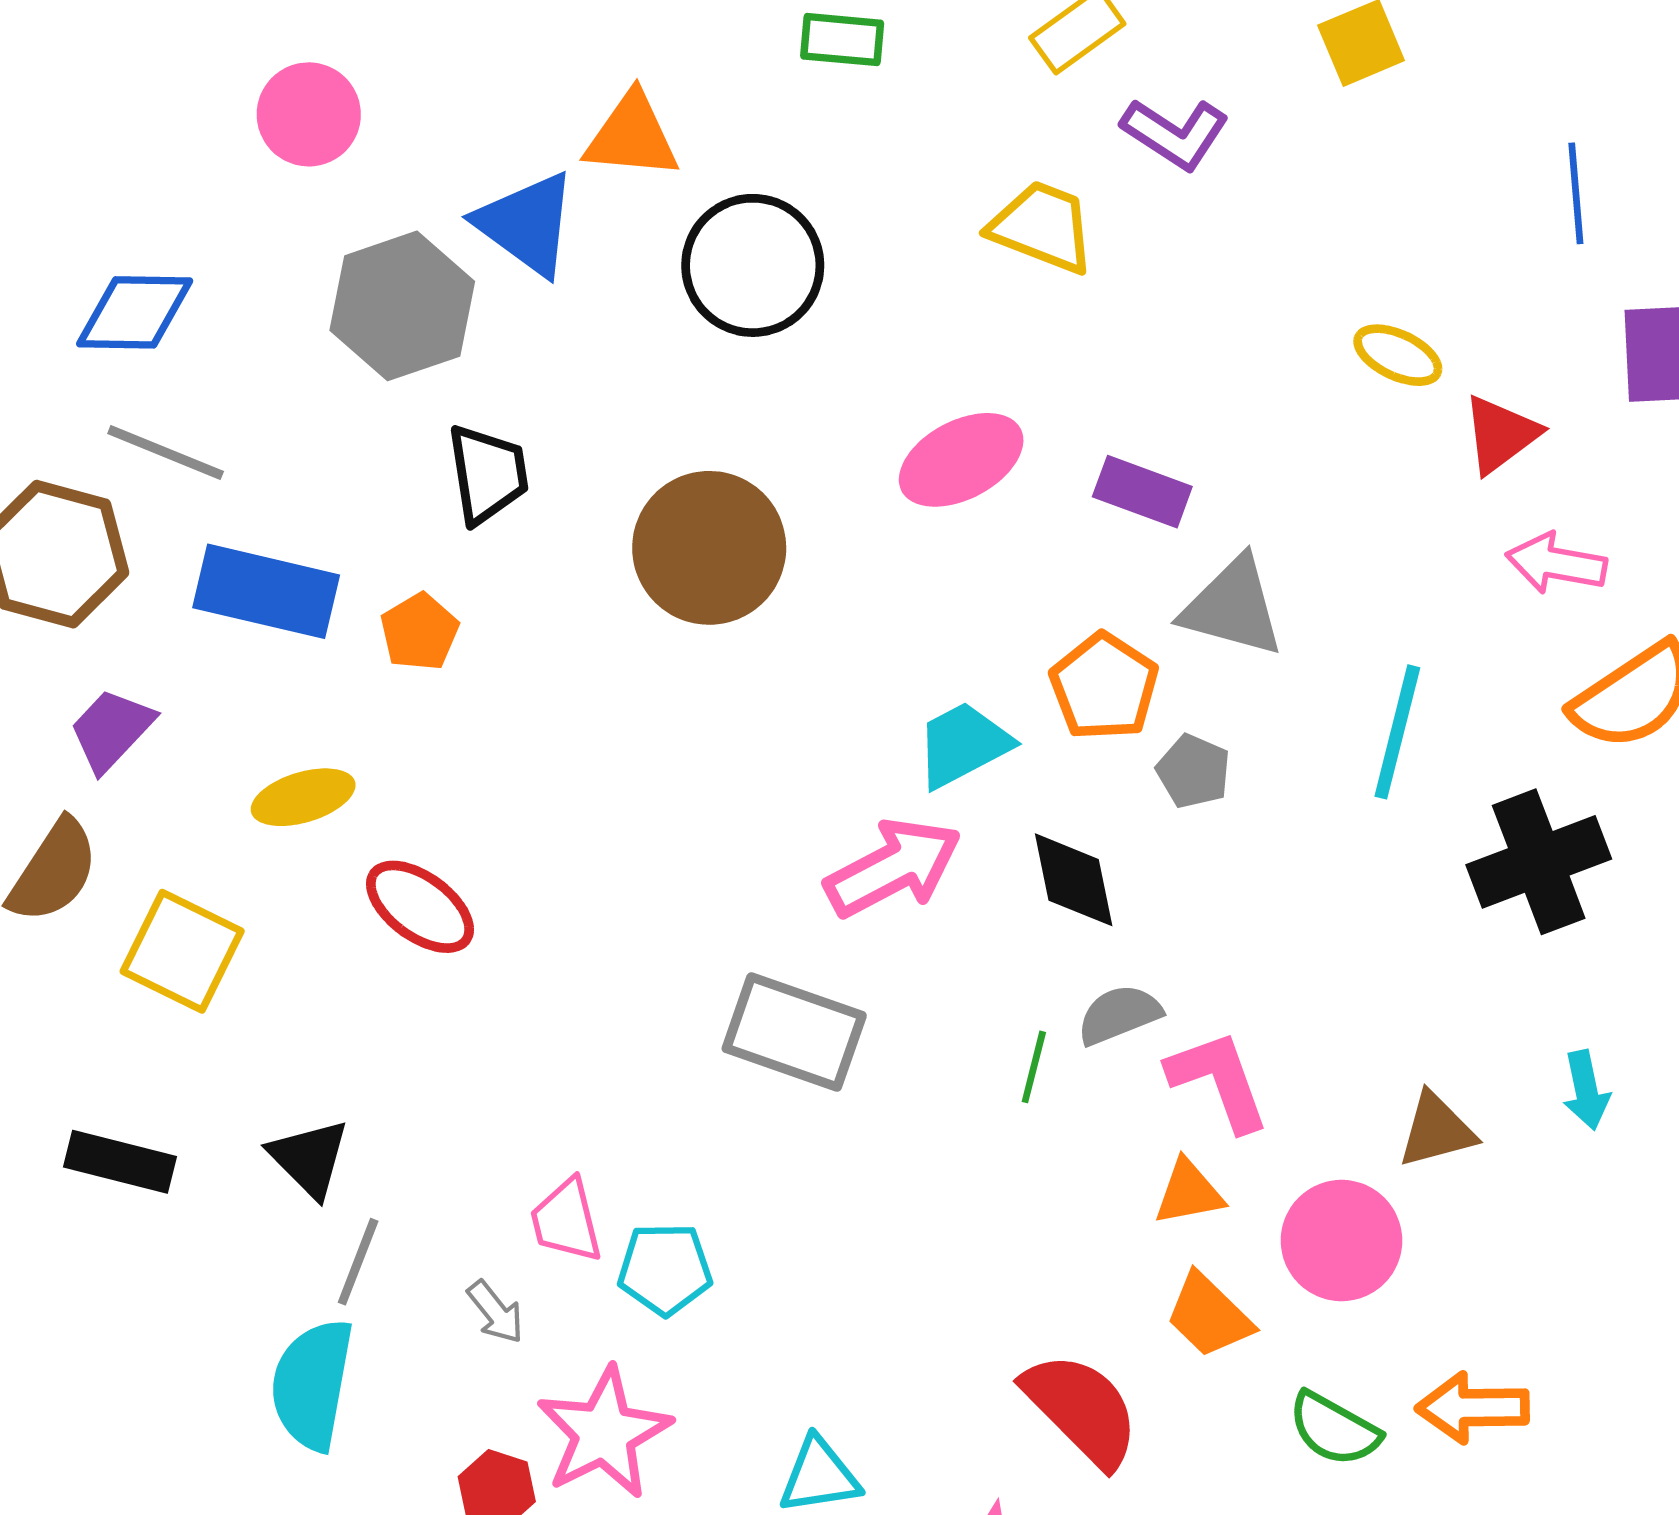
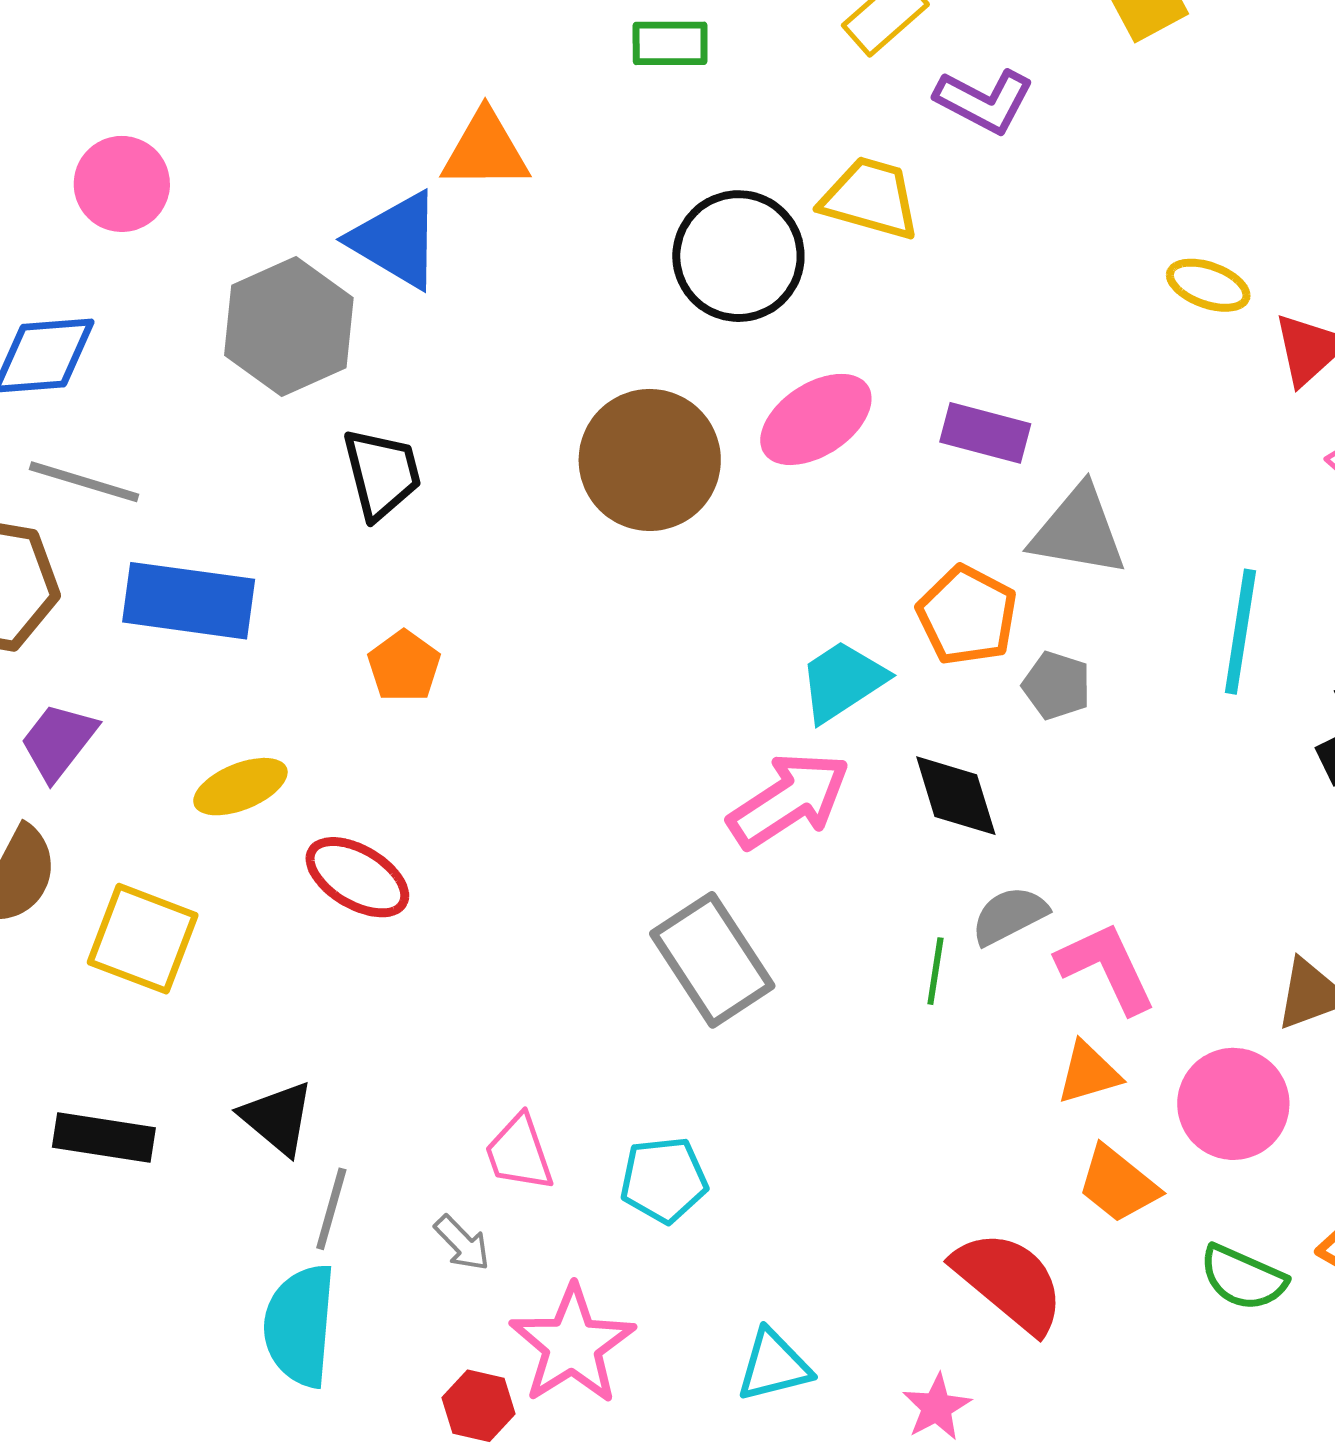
pink circle: (309, 114) -> (122, 184), moved
black circle: (753, 265) -> (738, 256), moved
brown circle: (709, 548) -> (650, 460), moved
orange pentagon: (420, 632) -> (404, 666), moved
gray rectangle: (794, 1032) -> (712, 960), turned 43
cyan pentagon: (665, 1269) -> (664, 1180), moved

